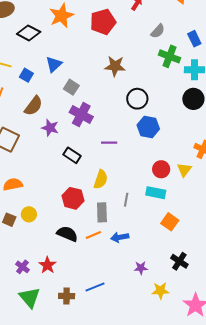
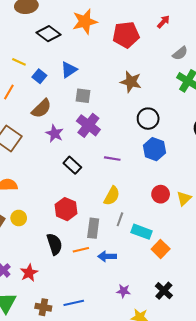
gray square: (71, 87) -> (83, 96), turned -35
yellow semicircle: (101, 179) -> (112, 196), moved
cyan rectangle: (156, 193) -> (142, 232), moved
black semicircle: (67, 234) -> (54, 244), turned 40

